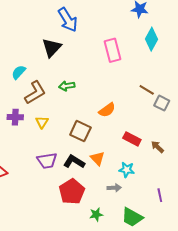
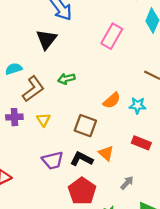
pink rectangle: (113, 50) -> (112, 36), turned 50
cyan semicircle: (19, 72) -> (14, 69), turned 35
red rectangle: (132, 139) -> (141, 143), moved
cyan star: (127, 170) -> (138, 105), moved
gray arrow: (114, 188) -> (127, 183), turned -40

